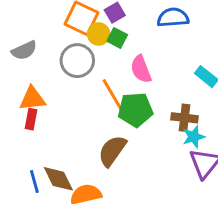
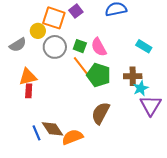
yellow circle: (99, 34) -> (38, 31), moved
green square: (117, 38) -> (80, 46), moved
green pentagon: (135, 110) -> (99, 75), turned 30
brown semicircle: (112, 151) -> (101, 113), moved

